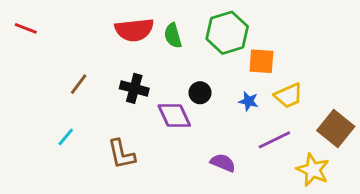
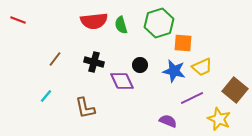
blue star: (249, 101) -> (174, 71), size x1.6
purple semicircle: (223, 163) -> (168, 121), moved

